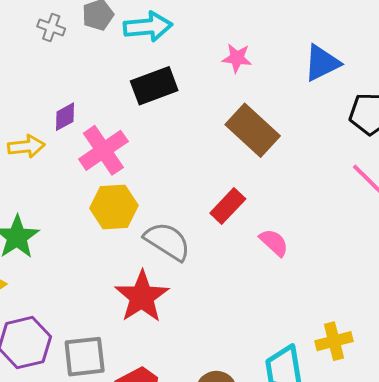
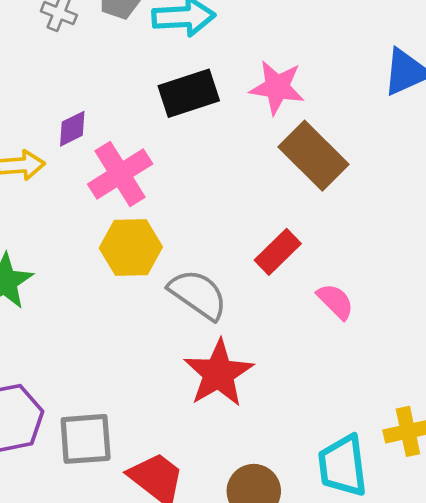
pink star: (237, 58) -> (277, 87), moved, size x1.4
red star: (142, 297) -> (218, 373), moved

